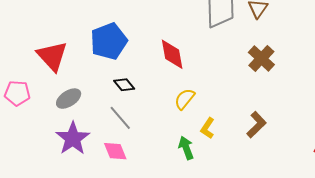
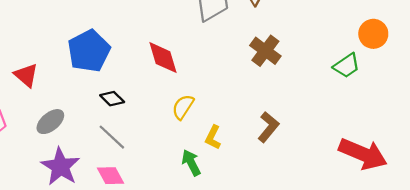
red triangle: (52, 56) -> (26, 75), size x0.7

